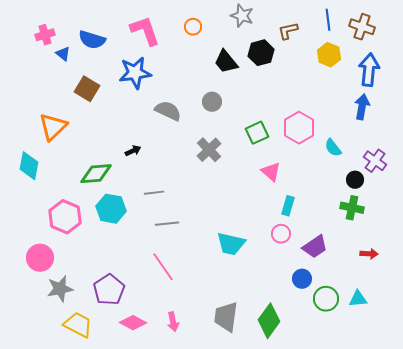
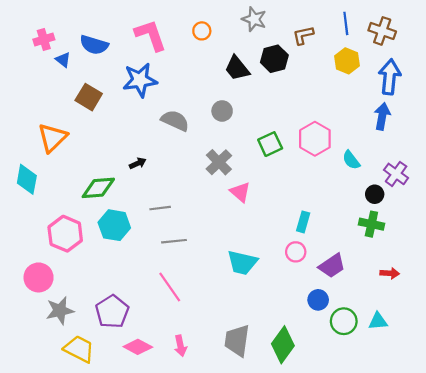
pink triangle: (271, 172) -> (240, 192), moved

